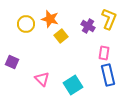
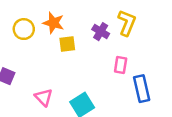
yellow square: (61, 36) -> (67, 44), turned 32
blue rectangle: (108, 75) -> (142, 89), moved

